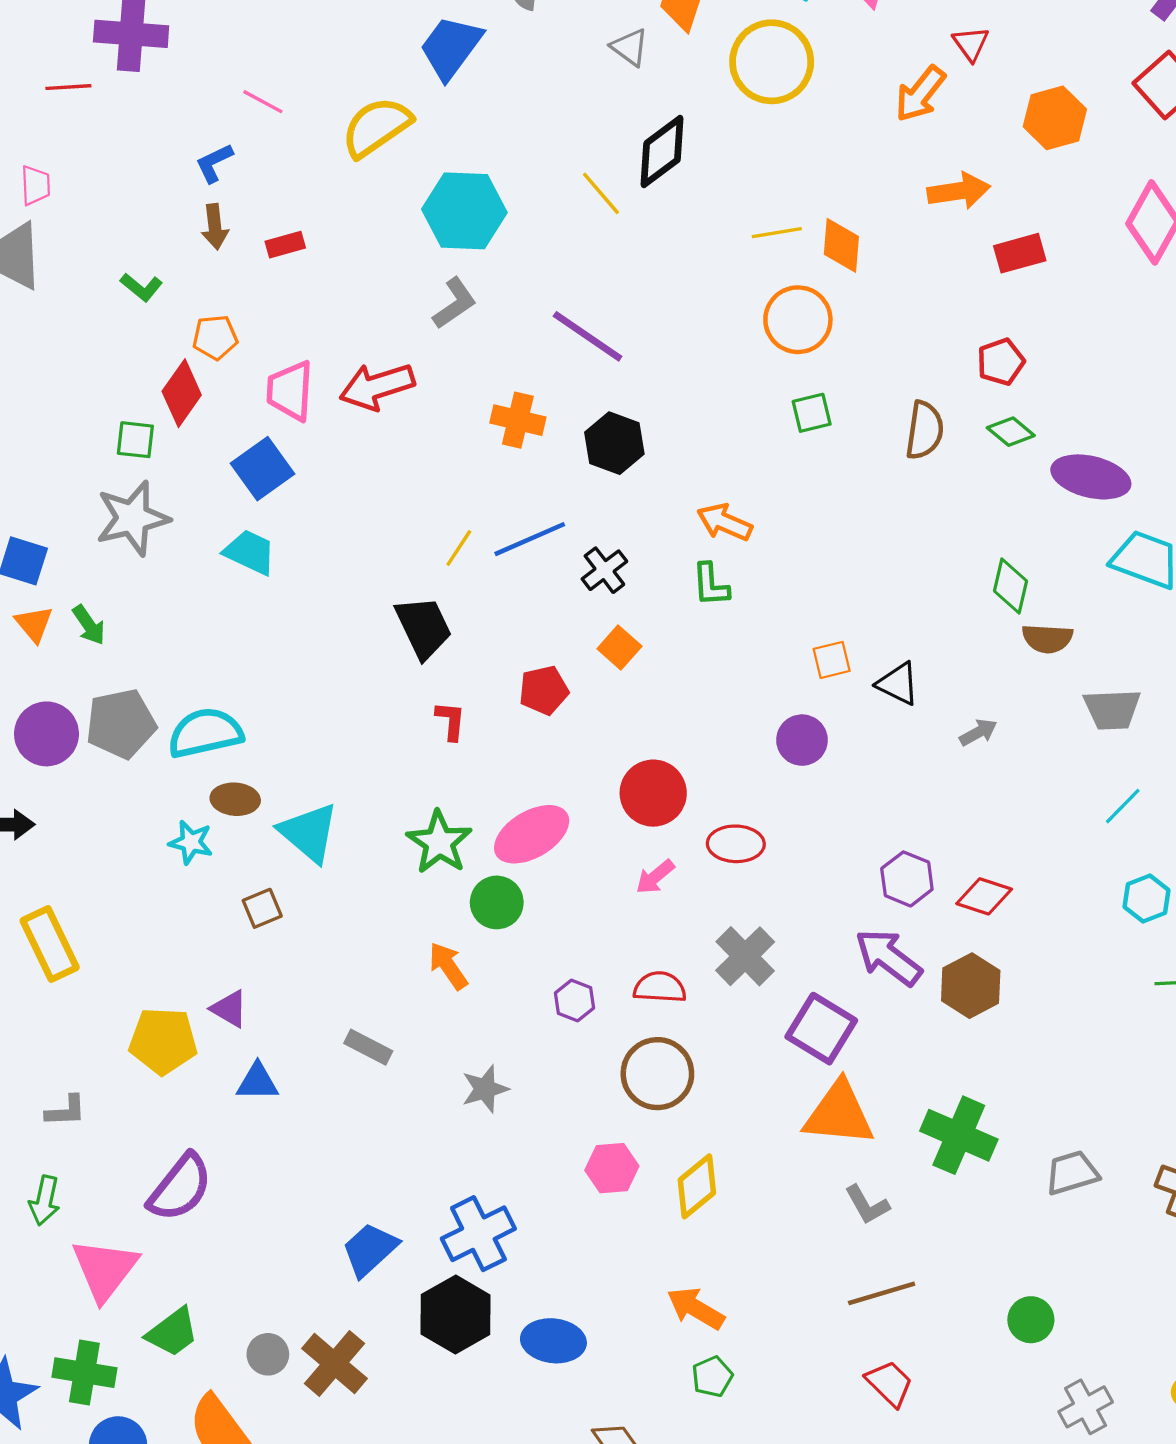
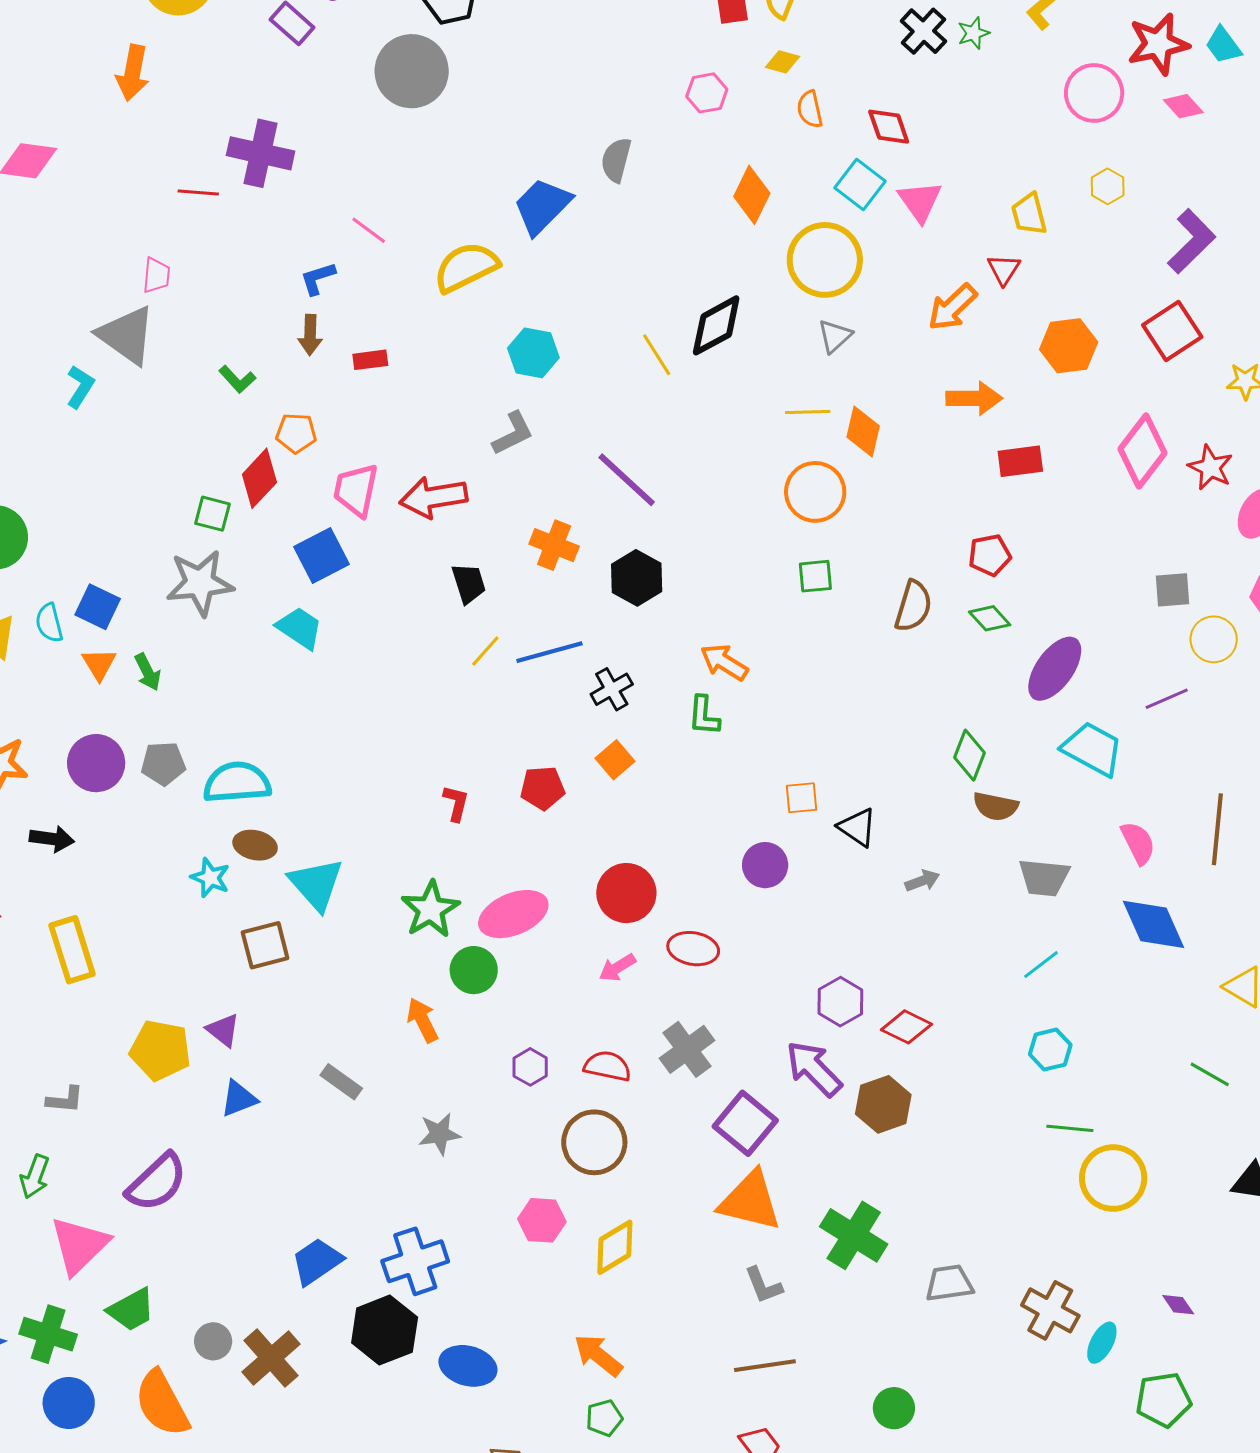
gray triangle: (630, 47) -> (835, 336), moved, turned 33
cyan hexagon: (464, 211) -> (533, 353), size x0.7
purple ellipse: (1091, 477) -> (1055, 669), turned -76
black trapezoid: (423, 627) -> (469, 583), moved, size x0.7
gray pentagon: (121, 724) -> (163, 763), size x0.7
brown square: (262, 908) -> (265, 945), size x1.4
blue triangle: (257, 1082) -> (239, 1099), turned -30

